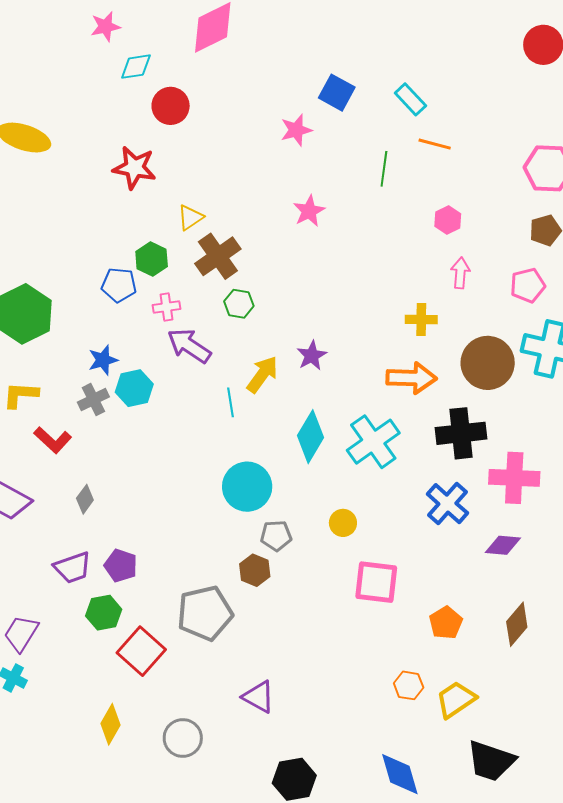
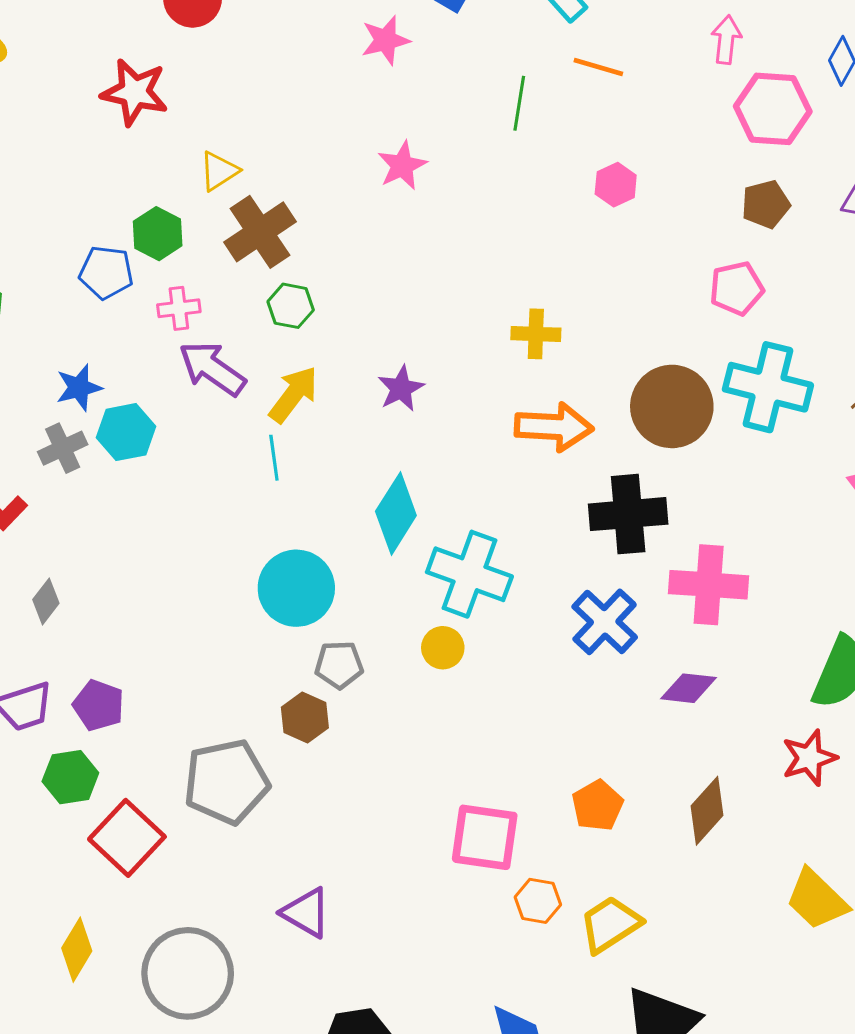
pink arrow: (460, 273) -> (726, 40), moved
yellow cross: (421, 320) -> (536, 334), moved
yellow arrow: (262, 374) -> (294, 394), moved
cyan cross: (373, 442) -> (469, 574), moved, turned -36
pink square: (376, 582) -> (485, 837), moved
gray circle: (183, 738) -> (188, 973), size x1.5

